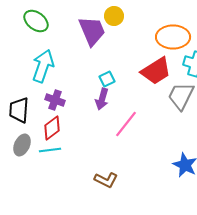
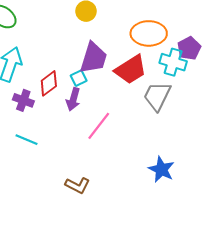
purple trapezoid: (92, 31) -> (93, 58), moved, turned 40
red diamond: (52, 128) -> (49, 83), moved
cyan line: (50, 150) -> (27, 140), moved, turned 30

